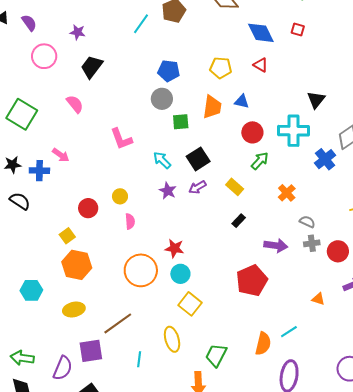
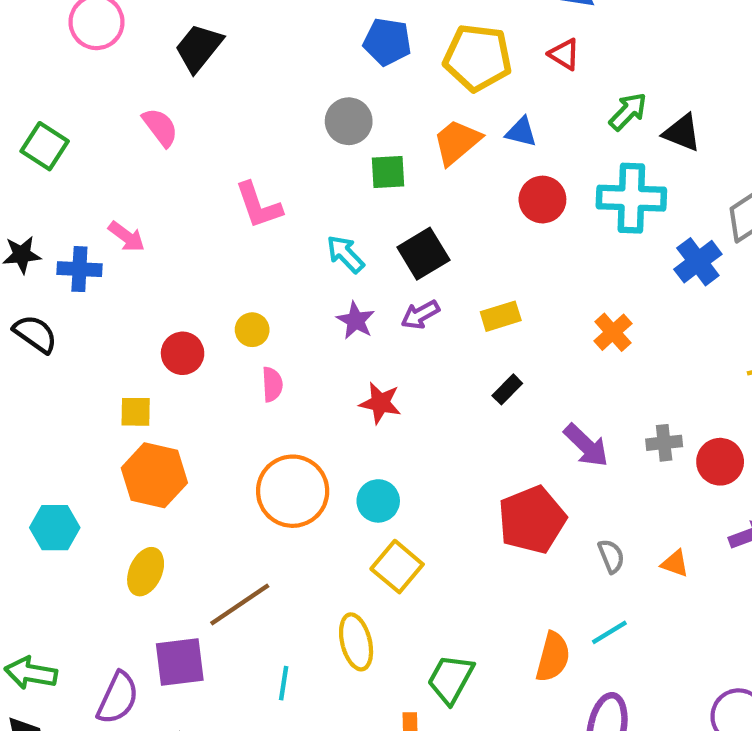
yellow pentagon: (221, 68) -> (478, 58), size x1.4
blue pentagon: (169, 71) -> (387, 42), moved
black triangle: (316, 100) -> (682, 133), turned -48
orange trapezoid: (212, 107) -> (457, 142), turned -140
green square: (22, 114) -> (45, 146), size x0.7
green arrow: (260, 161) -> (628, 112), moved
yellow rectangle: (235, 187) -> (501, 316), turned -60
gray semicircle: (307, 222) -> (611, 556), moved, turned 42
yellow square: (67, 236) -> (136, 412), turned 35
purple arrow: (276, 246) -> (586, 445), turned 35
red star: (174, 248) -> (380, 403), moved
yellow ellipse: (74, 309) -> (146, 572), turned -55

